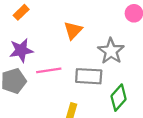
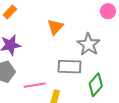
pink line: (49, 70) -> (35, 85), moved

